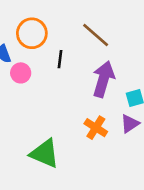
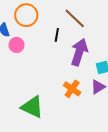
black line: (60, 59) -> (57, 35), moved

